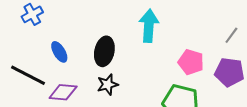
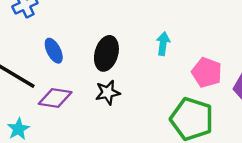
cyan arrow: (149, 26) -> (163, 44), moved, size x0.6

